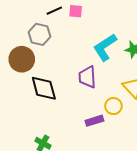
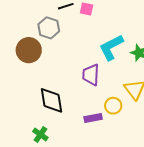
black diamond: (44, 88) -> (51, 100), moved

